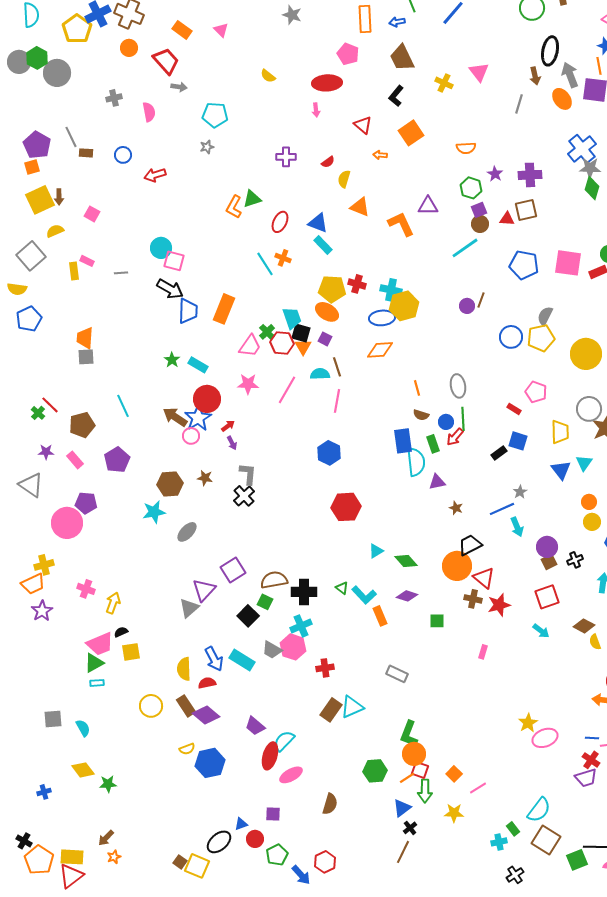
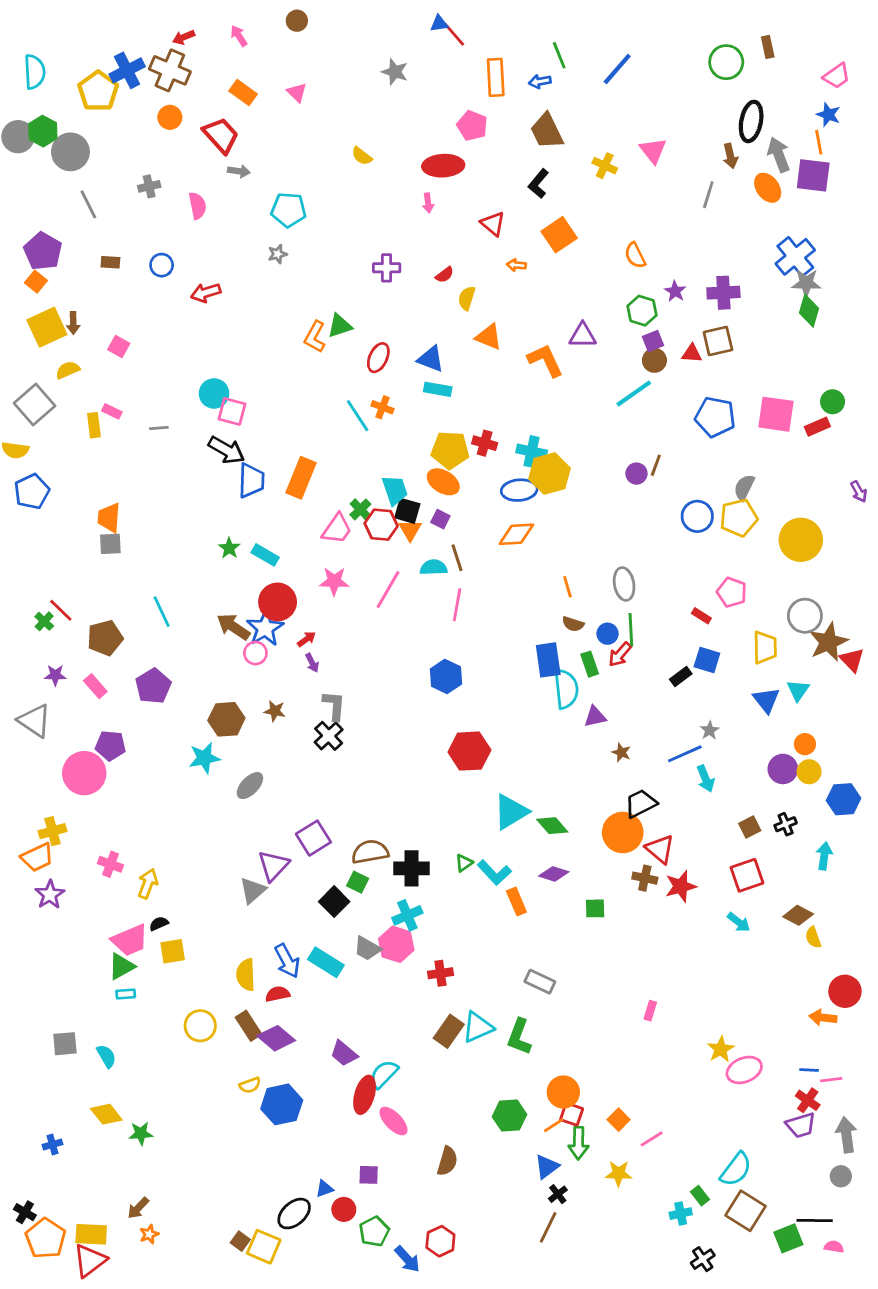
gray line: (71, 137) -> (88, 204), moved
orange semicircle: (466, 148) -> (635, 255), turned 66
orange square: (32, 167) -> (36, 282), turned -35
cyan rectangle: (323, 245) -> (438, 389), turned -36
purple circle: (547, 547) -> (783, 769), moved
cyan triangle: (376, 551) -> (511, 812), size x1.8
green triangle: (342, 588) -> (464, 863), turned 48
pink rectangle: (483, 652) -> (650, 1011), moved
green L-shape: (409, 734) -> (519, 1037), moved
pink ellipse: (291, 775) -> (394, 1121), turned 75

